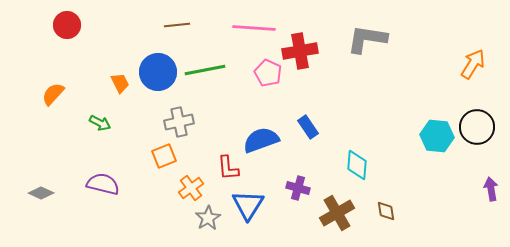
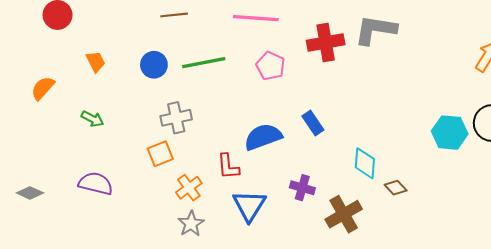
red cross: (300, 51) -> (326, 43), moved
blue circle: (158, 72) -> (154, 65), size x0.7
orange trapezoid: (120, 83) -> (96, 62), moved
brown diamond: (386, 211) -> (396, 188), moved, turned -35
gray star: (208, 218) -> (191, 224), moved

